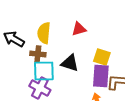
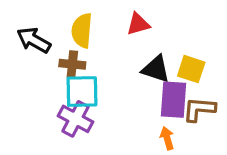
yellow square: (102, 57) -> (191, 69), moved
black triangle: (70, 63) -> (156, 69), moved

